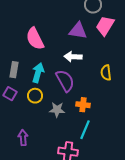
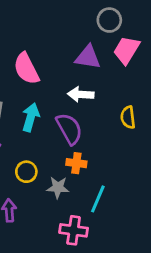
yellow circle: (35, 96) -> (26, 172), moved
orange cross: (83, 105) -> (76, 163), moved
gray star: (57, 110) -> (58, 187), moved

